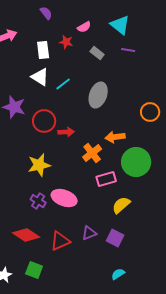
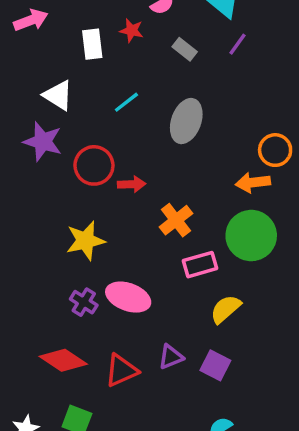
purple line: (128, 50) -> (238, 44), turned -64
white triangle: (40, 77) -> (58, 95), moved
orange arrow: (115, 137) -> (253, 183), moved

